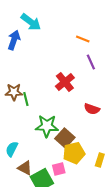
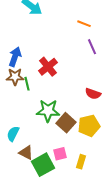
blue arrow: (14, 40) -> (15, 57), moved
red cross: (65, 82) -> (48, 67), moved
yellow pentagon: (74, 153) -> (89, 126), moved
yellow rectangle: (100, 160) -> (81, 162), moved

